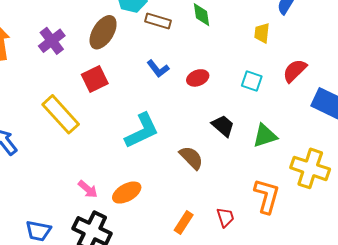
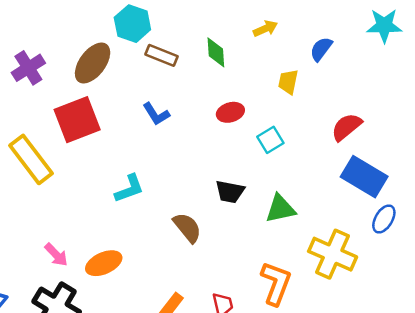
red semicircle: (295, 71) -> (346, 127), moved
red ellipse: (198, 78) -> (230, 112), moved
red square: (95, 79) -> (77, 120), size x1.4
cyan square: (252, 81) -> (270, 140), turned 35
black trapezoid: (223, 126) -> (230, 192), turned 145
cyan L-shape: (142, 131) -> (129, 189), size x0.7

